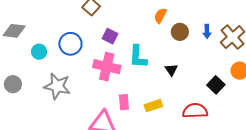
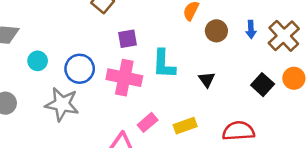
purple square: (110, 36) -> (127, 39), turned -35
blue circle: (70, 44) -> (80, 69), moved
black square: (216, 85) -> (263, 85), moved
pink rectangle: (124, 102) -> (148, 122), turned 56

